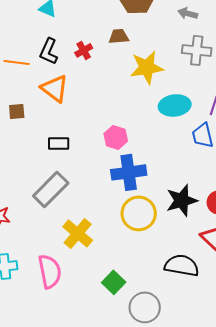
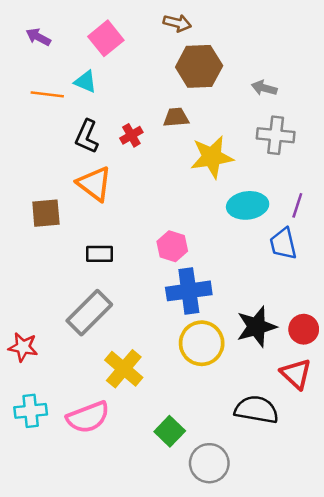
orange line: (17, 62) -> (47, 94), moved
brown square: (17, 111) -> (46, 213), size x1.4
pink semicircle: (50, 271) -> (88, 417), turned 80

